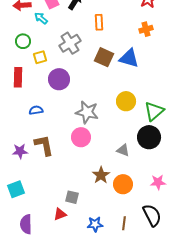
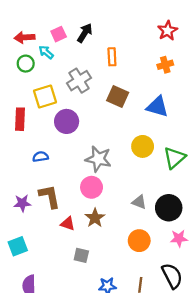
green circle: (23, 41) -> (26, 64), moved
yellow square: (40, 57) -> (45, 96), size x1.5
blue triangle: (129, 58) -> (157, 107), moved
black circle: (149, 137) -> (169, 208), moved
brown star: (101, 175) -> (95, 218), moved
red triangle: (60, 214) -> (68, 224), moved, turned 40

